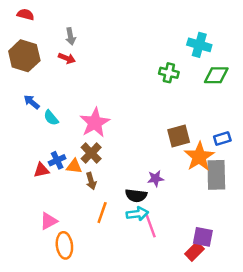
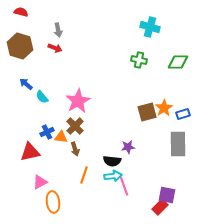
cyan cross: (199, 45) -> (150, 27), moved
orange star: (199, 157) -> (164, 108), moved, size x0.7
red triangle: (41, 170) -> (30, 152), moved, size x1.5

